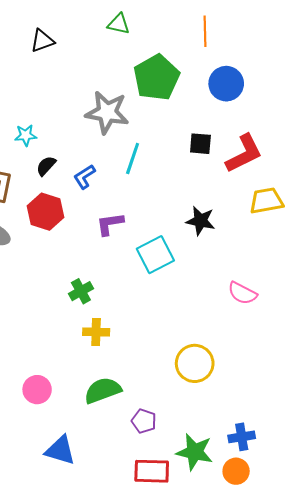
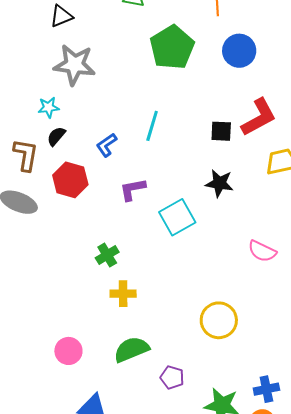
gray star: (107, 112) -> (74, 65), moved
black square: (200, 144) -> (221, 131), moved
black semicircle: (46, 166) -> (56, 136), moved

